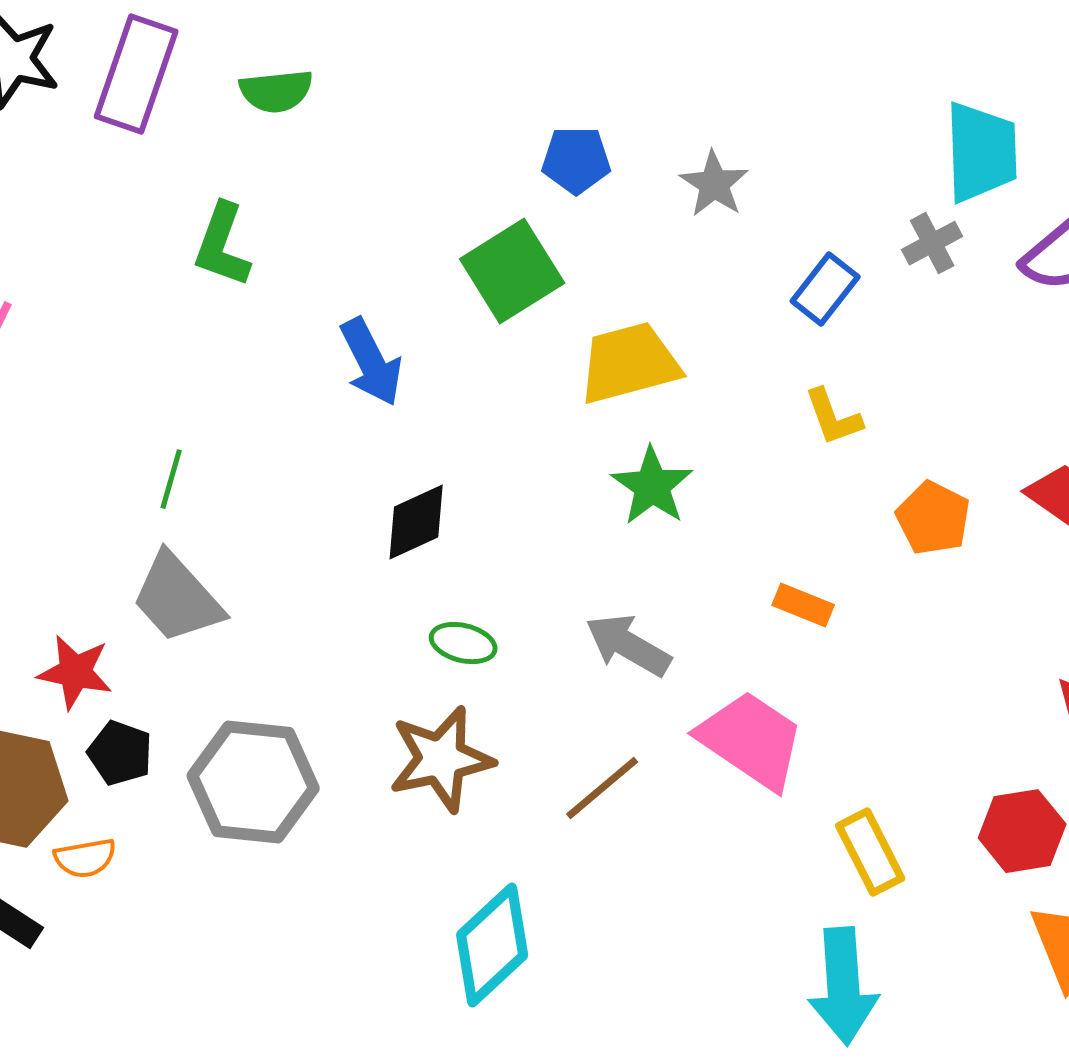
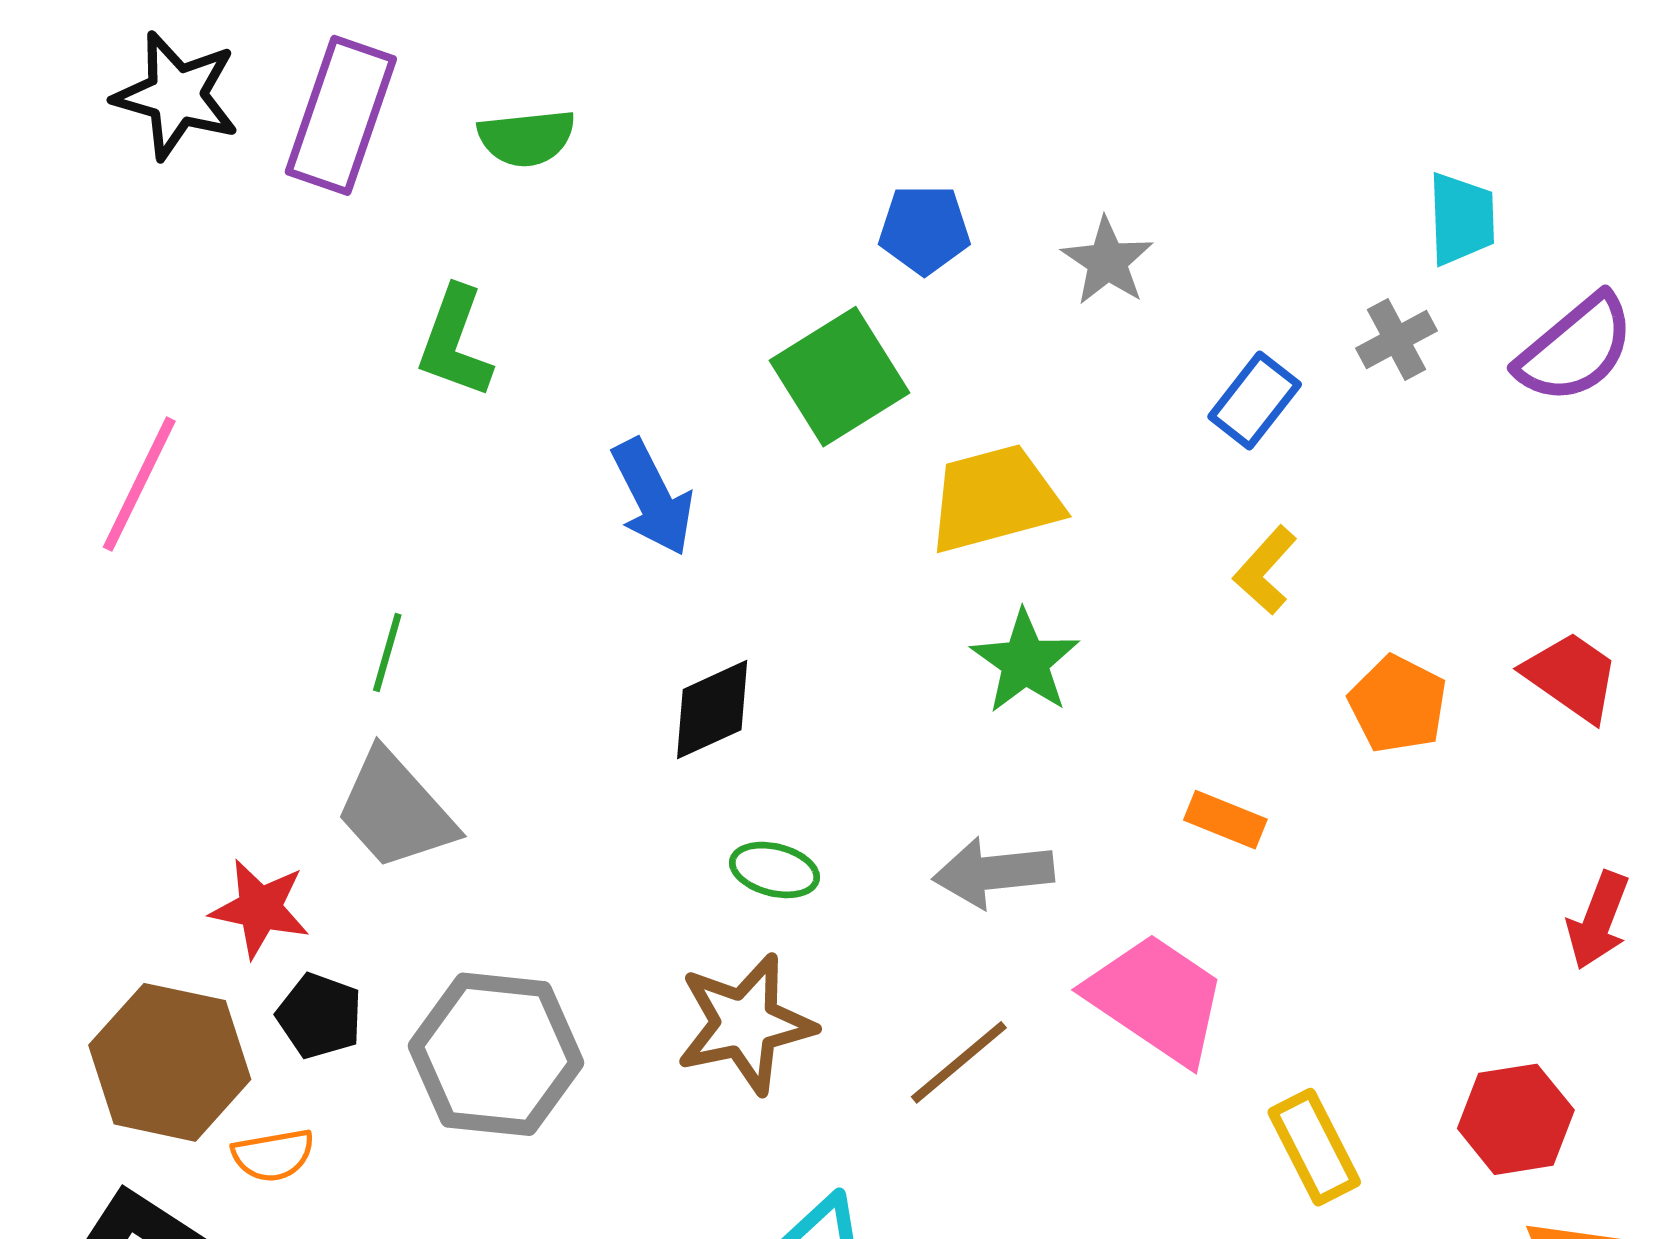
cyan trapezoid: (981, 152) -> (1461, 219), size x0.7
yellow L-shape: (833, 417) -> (1265, 570), turned 62
gray arrow: (628, 645) -> (993, 873), turned -36

